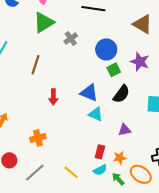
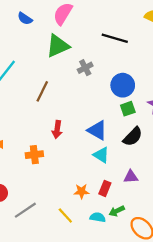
orange cross: (38, 138) -> (34, 155), moved
red rectangle: (100, 152) -> (105, 188), moved
orange star: (120, 158) -> (81, 191), moved
cyan semicircle: (100, 170) -> (98, 217), turned -152
green arrow: (118, 179) -> (117, 211), moved, turned -80

